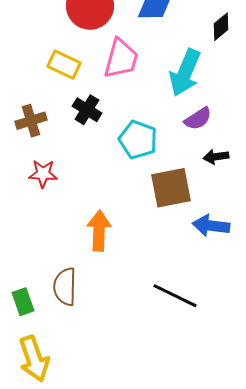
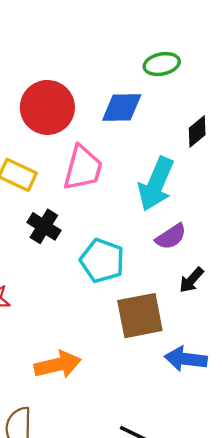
black arrow: (216, 157) -> (191, 280), turned -40
orange arrow: (99, 231) -> (58, 365), turned 75

